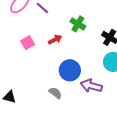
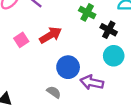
green cross: (78, 24) -> (87, 12), moved
red arrow: (55, 40) -> (51, 35), size x1.5

